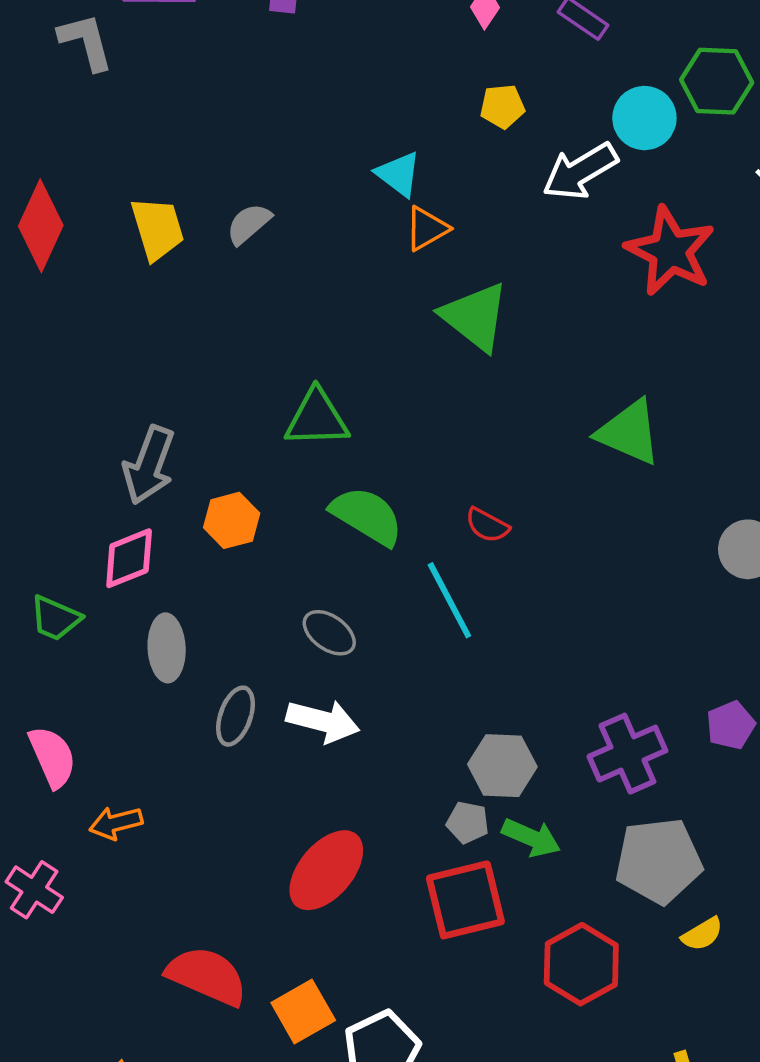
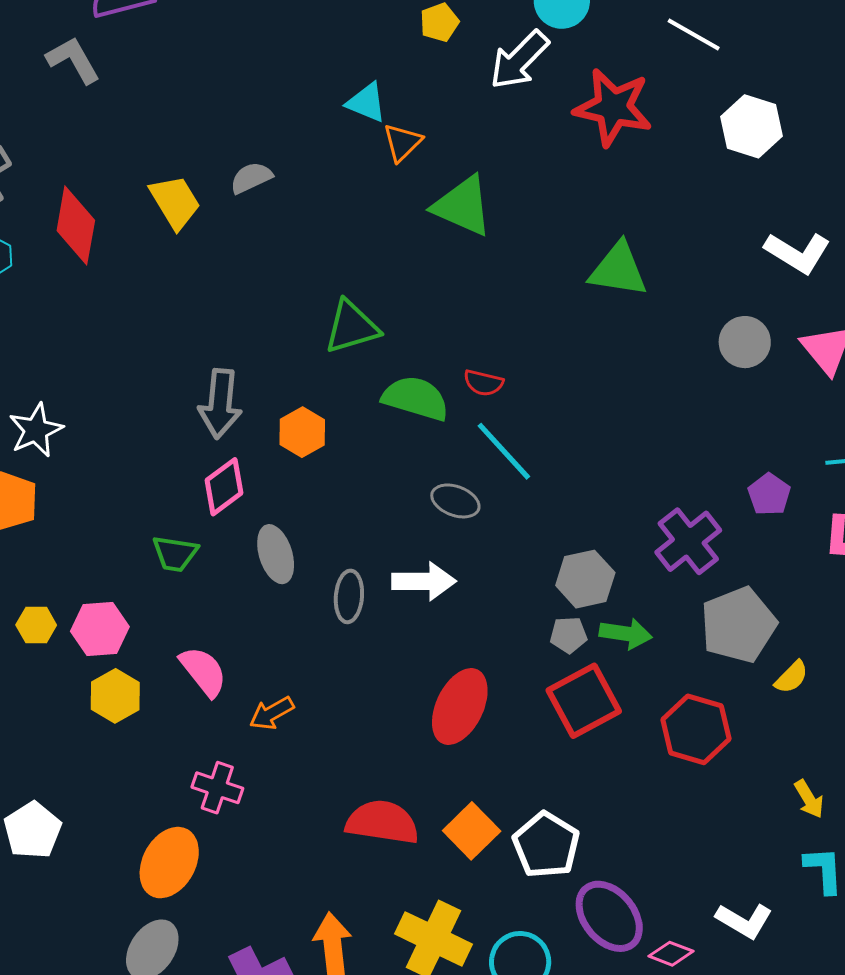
gray semicircle: (249, 224) -> (251, 178), turned 30
red semicircle: (487, 525) -> (483, 383), moved
gray ellipse: (329, 633) -> (455, 501), moved

